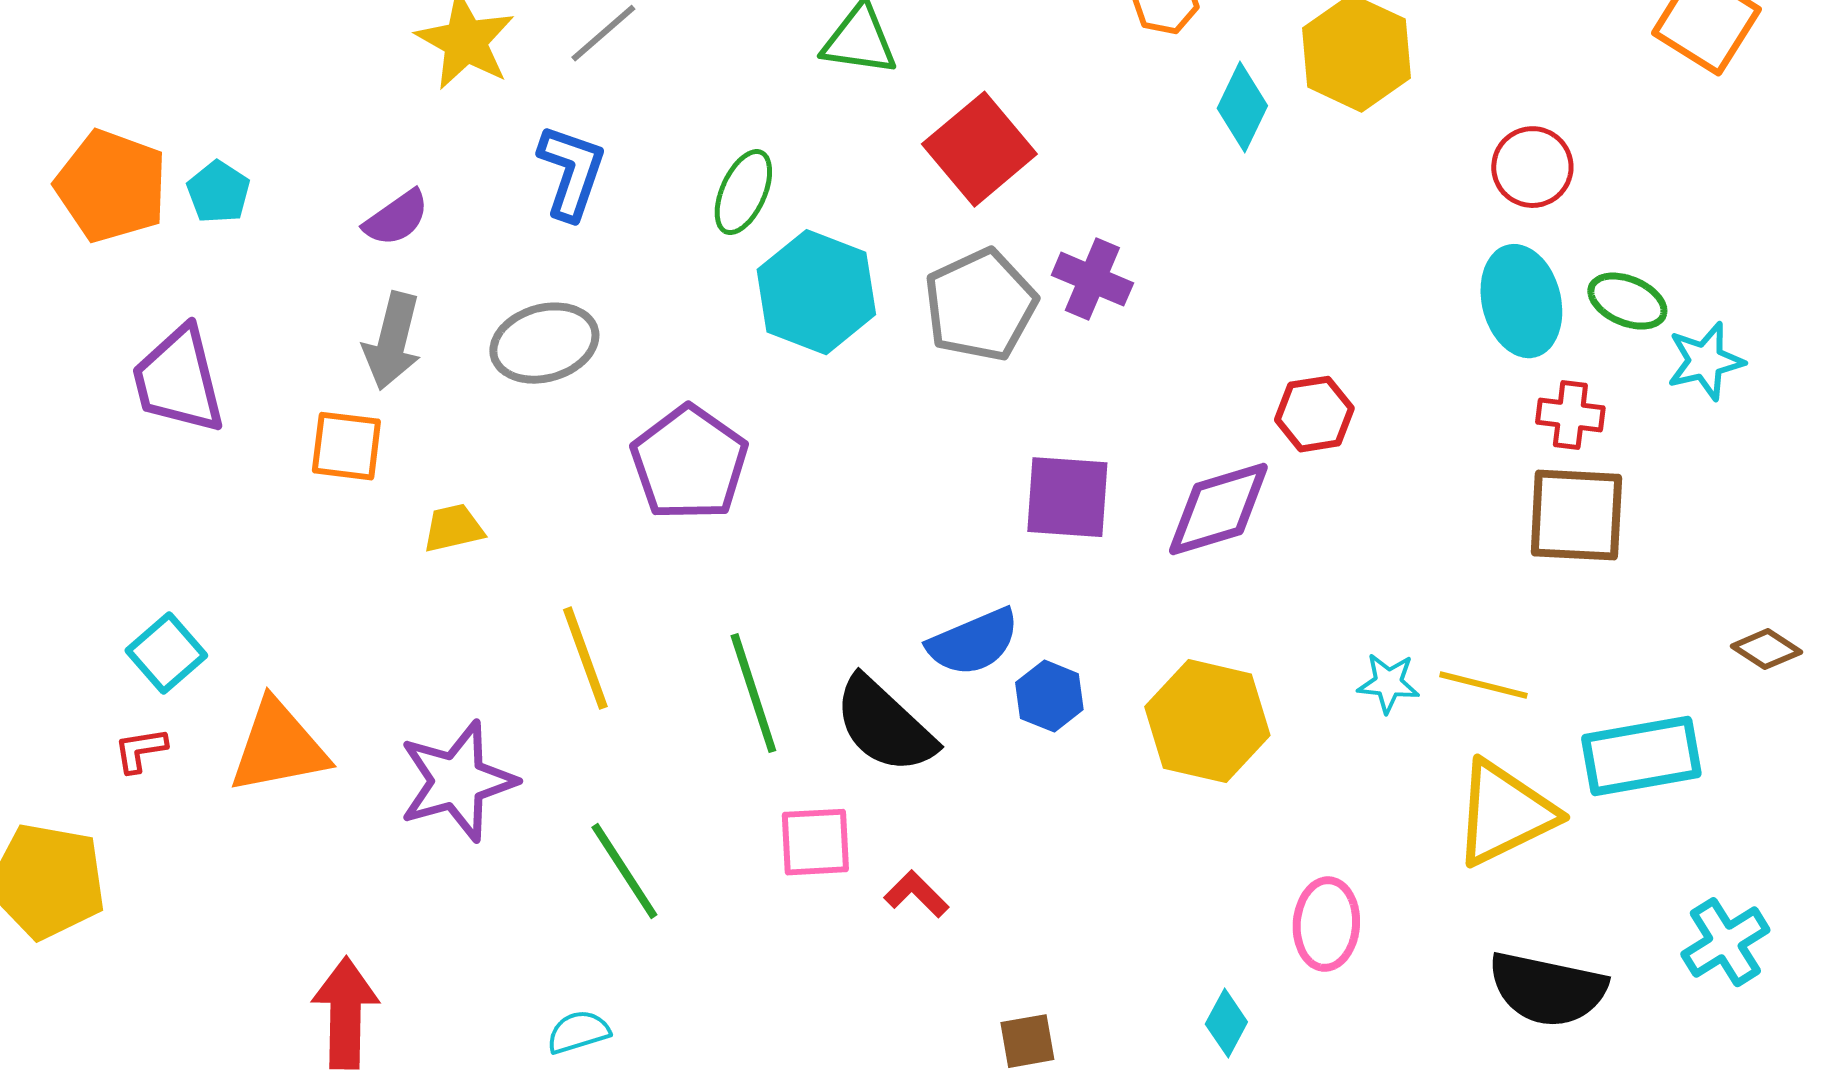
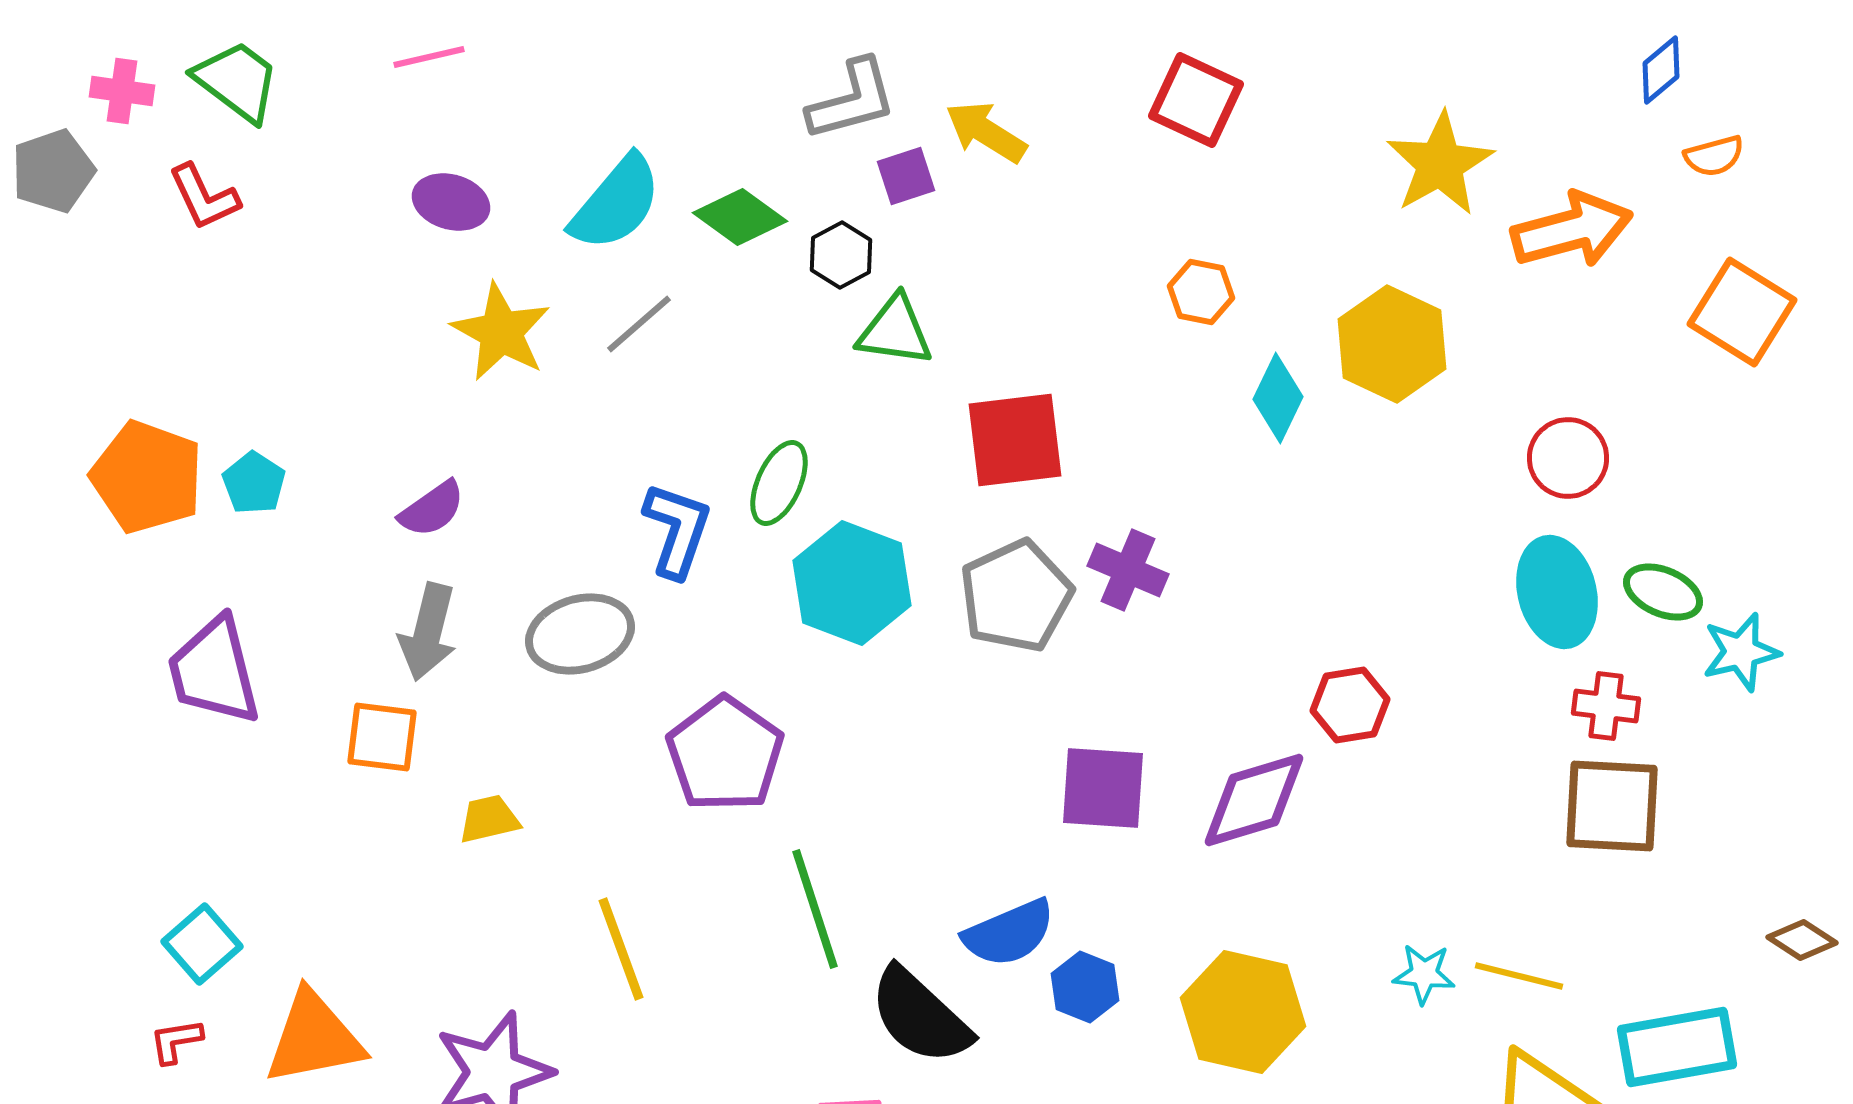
red square: (979, 149) -> (1015, 440), turned 33
blue L-shape: (571, 172) -> (677, 530), moved
green line: (753, 693) -> (815, 909), moved

